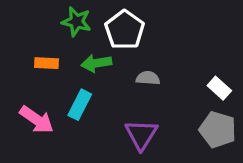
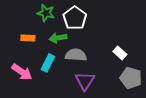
gray semicircle: (148, 78) -> (76, 55), moved, size x1.5
white rectangle: (219, 88) -> (120, 53), moved

